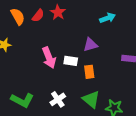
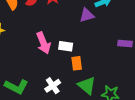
purple triangle: (90, 45) -> (87, 15), moved
orange rectangle: (89, 72) -> (77, 63), moved

